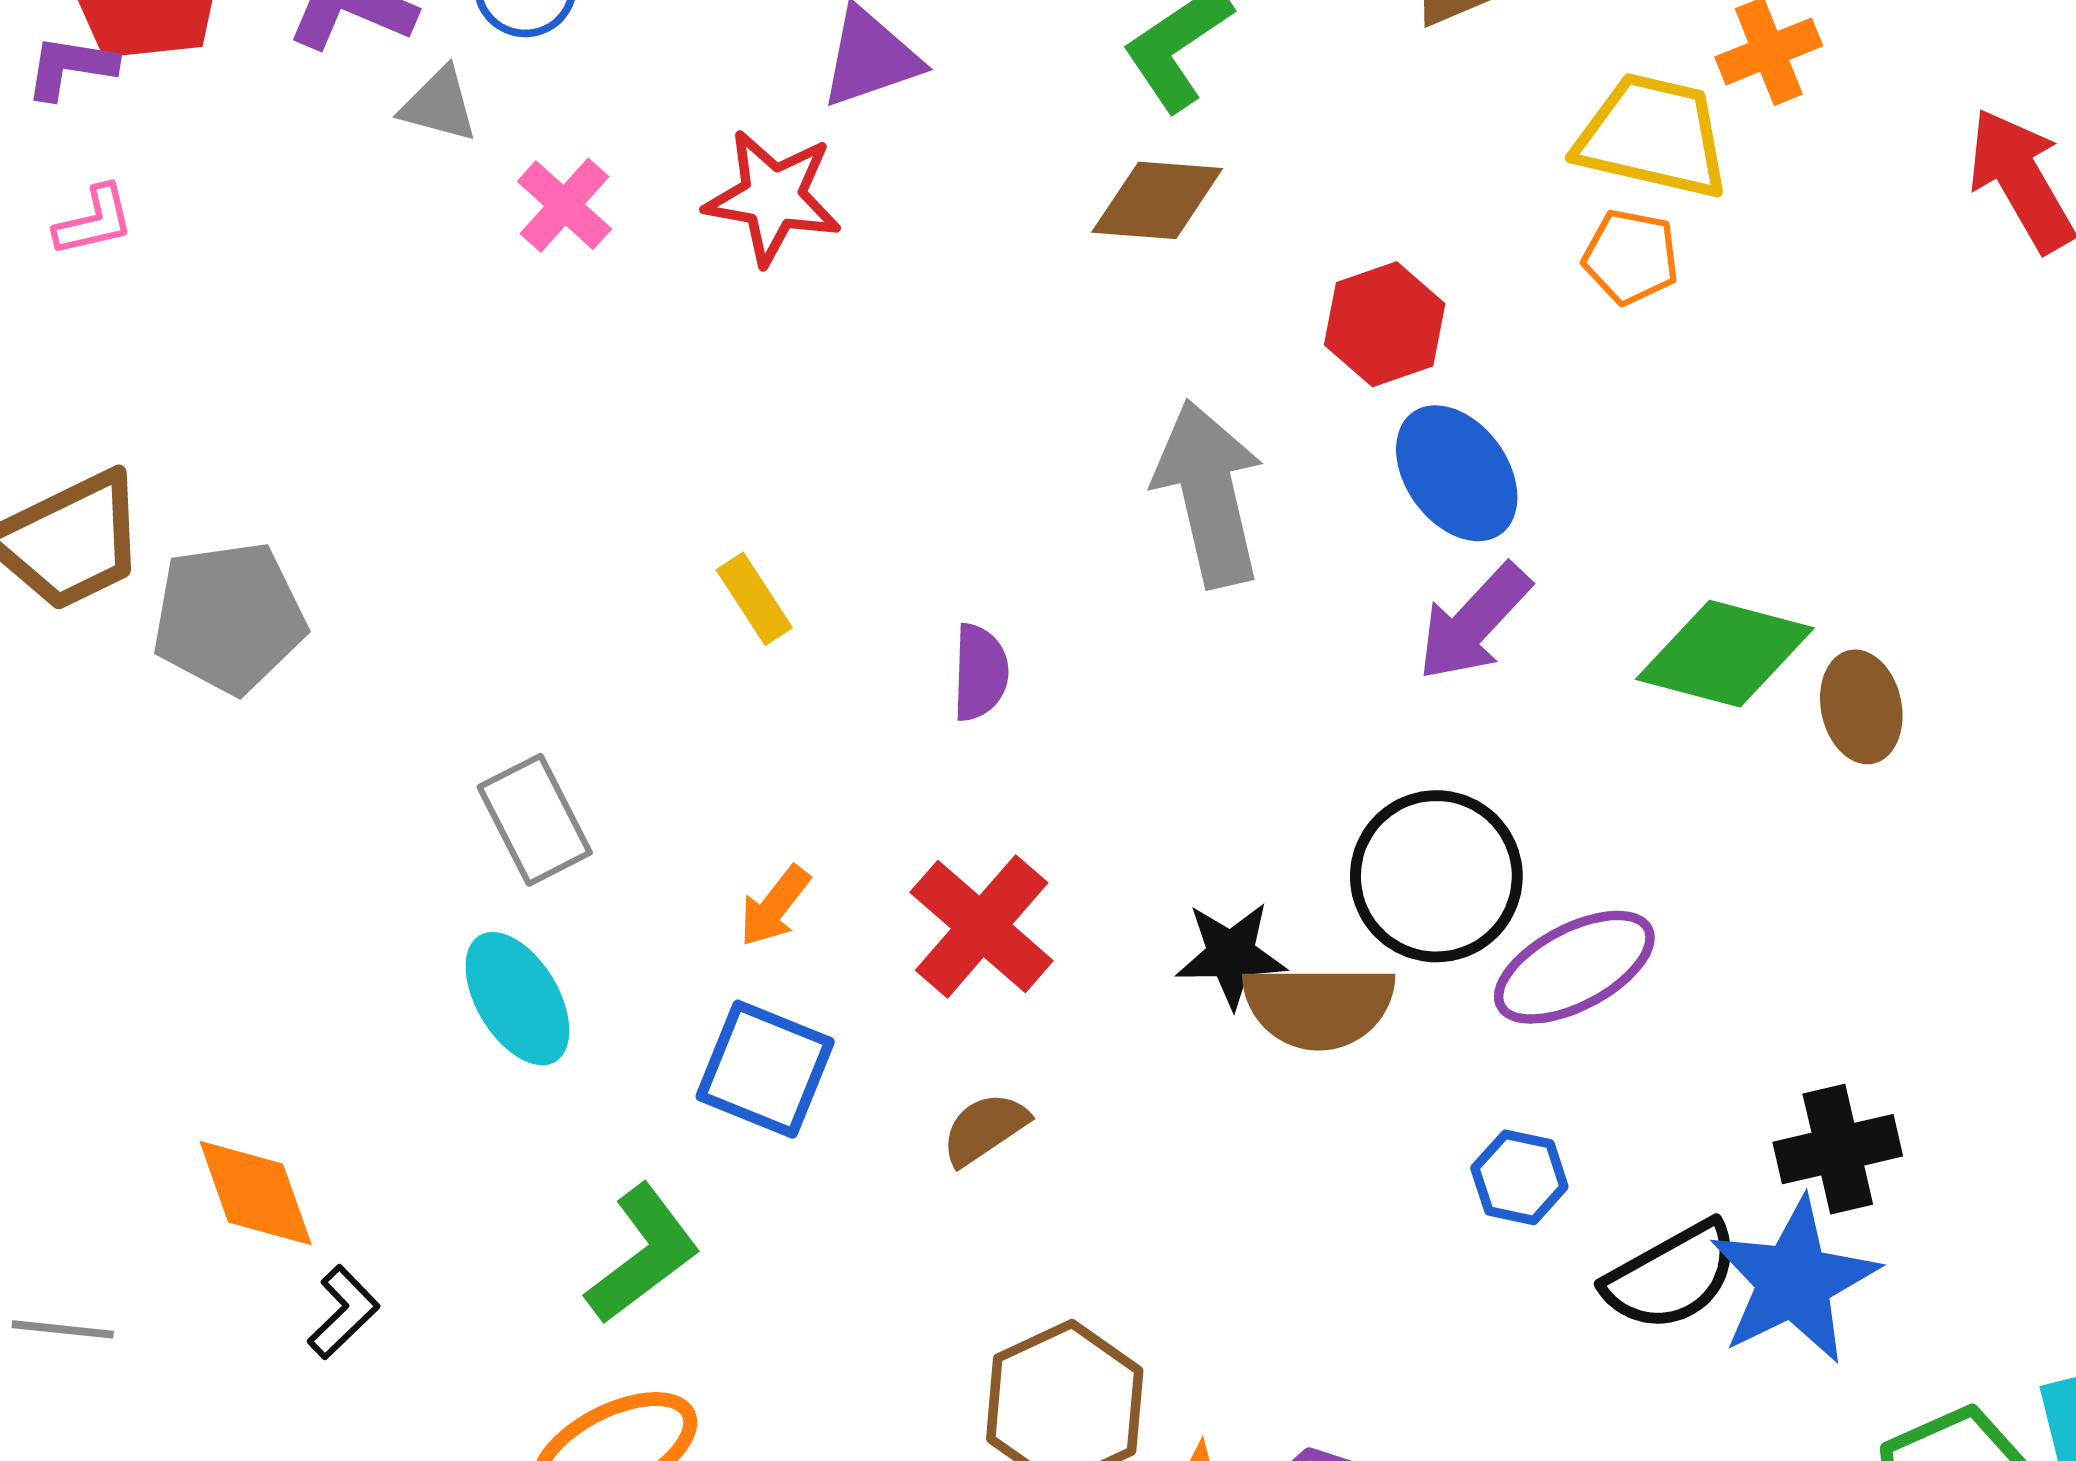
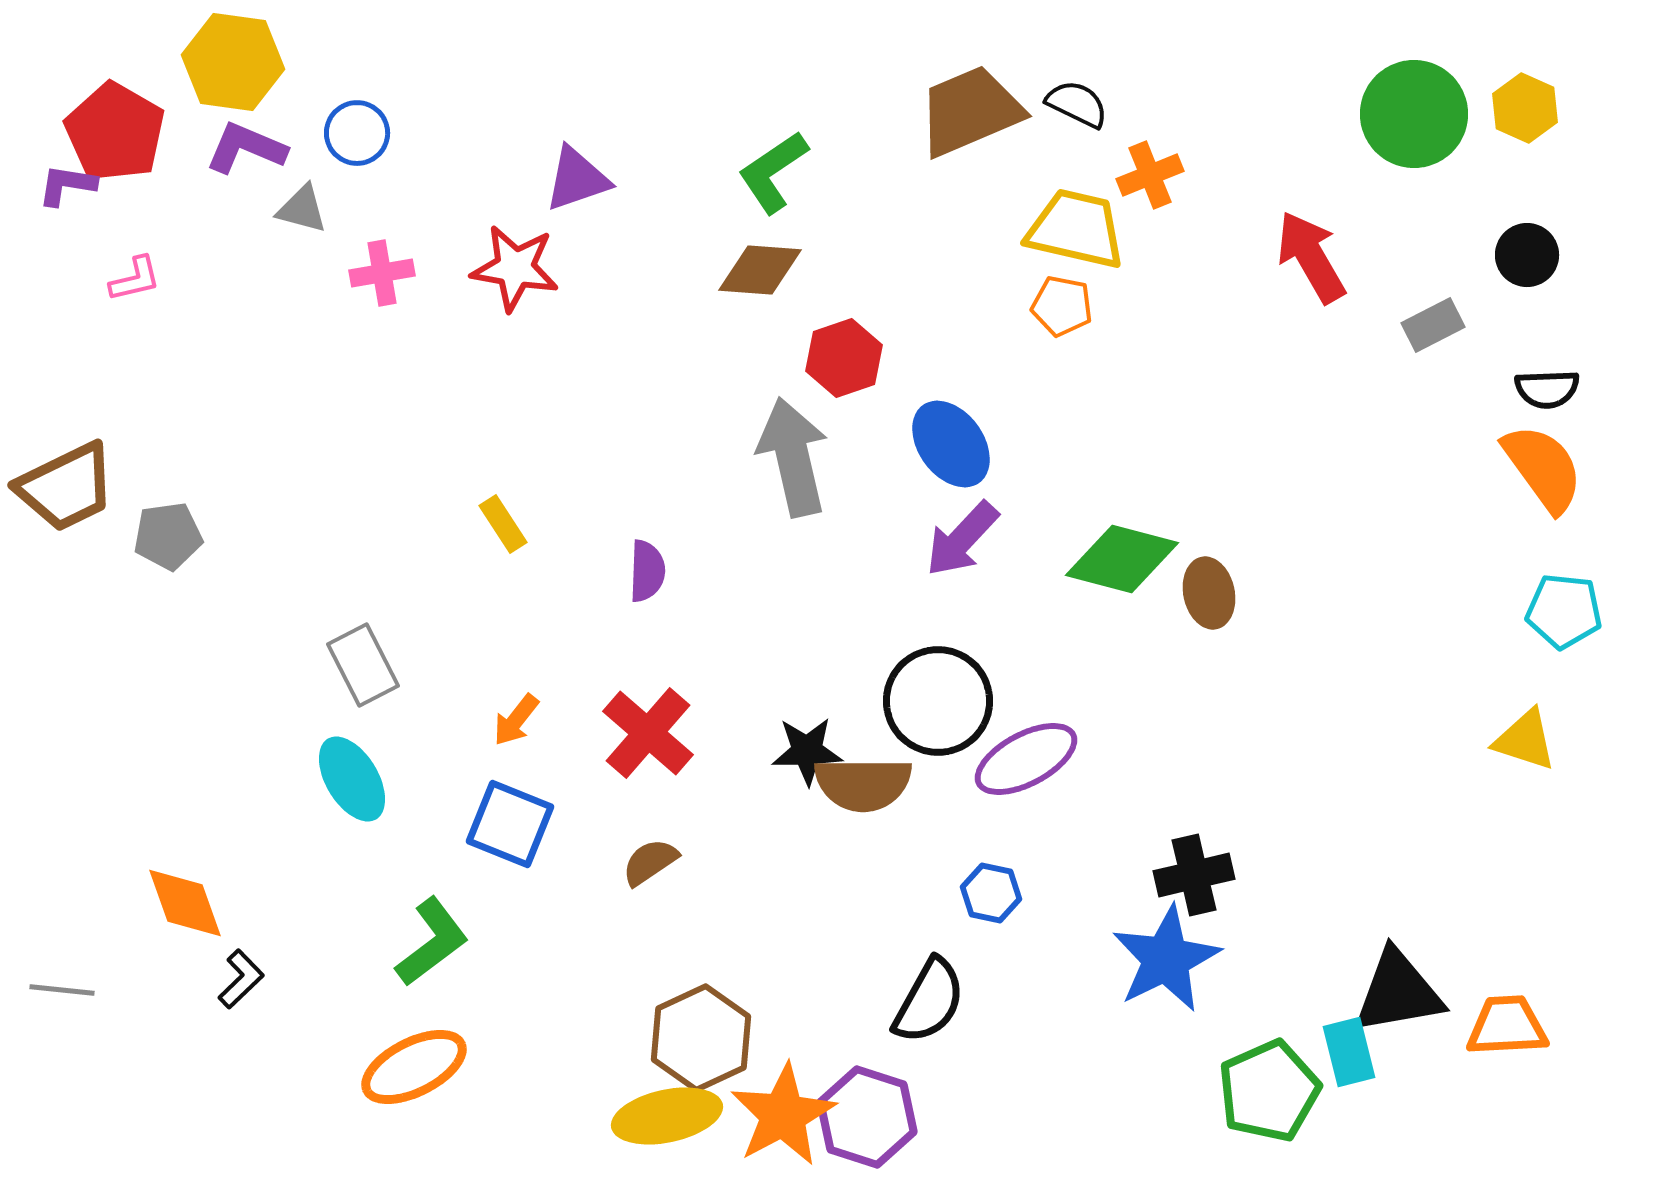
pink cross: (564, 205) -> (382, 273), turned 38
pink L-shape: (94, 221) -> (135, 279), moved
red hexagon: (1385, 324) -> (844, 358), moved
gray pentagon: (229, 618) -> (168, 536), size x0.7
black semicircle: (1672, 1276) -> (929, 1001), moved, turned -32

